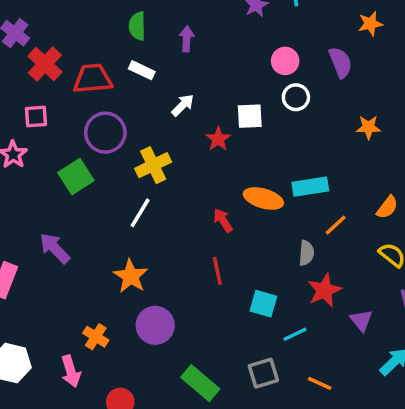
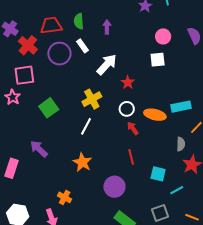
white rectangle: (142, 70) -> (83, 46), turned 32
red trapezoid: (93, 79) -> (51, 25), moved
white circle: (296, 97) -> (127, 109), moved
white arrow: (183, 105) -> (107, 64), size x1.6
white square: (250, 116) -> (158, 60), moved
pink square: (36, 117) -> (24, 75), size x1.5
purple circle: (105, 133) -> (59, 54), moved
purple circle: (155, 325) -> (114, 187), moved

